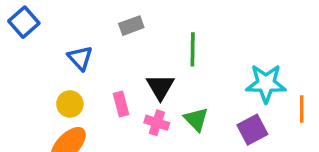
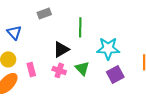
cyan star: (266, 84) -> (108, 48), moved
black triangle: (160, 87) -> (61, 49), turned 30
pink rectangle: (121, 104) -> (31, 69), moved

